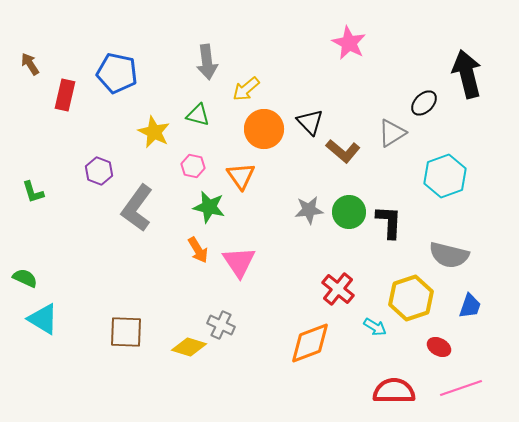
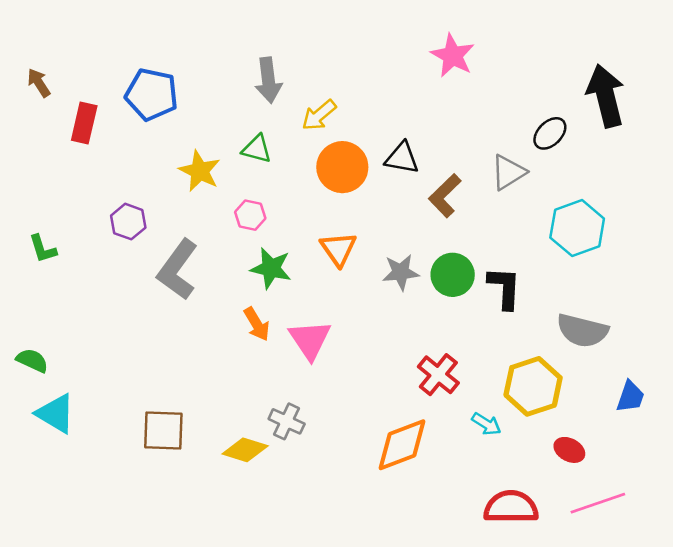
black triangle: (310, 122) -> (402, 158), turned -36
brown L-shape: (343, 151) -> (445, 196), turned 96
orange triangle: (241, 176) -> (338, 249), moved
blue trapezoid: (470, 306) -> (630, 397), moved

